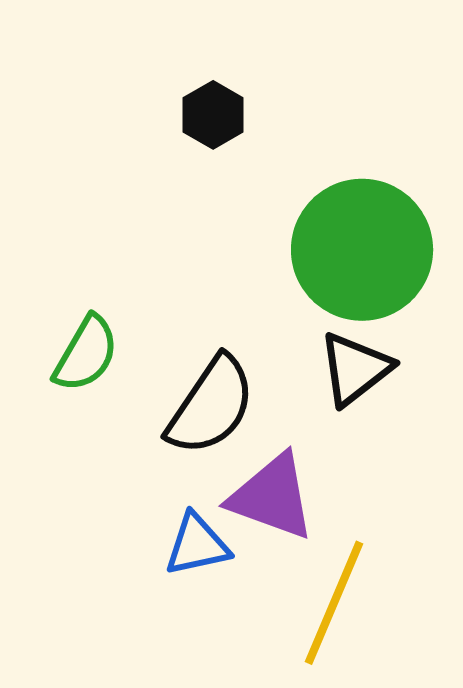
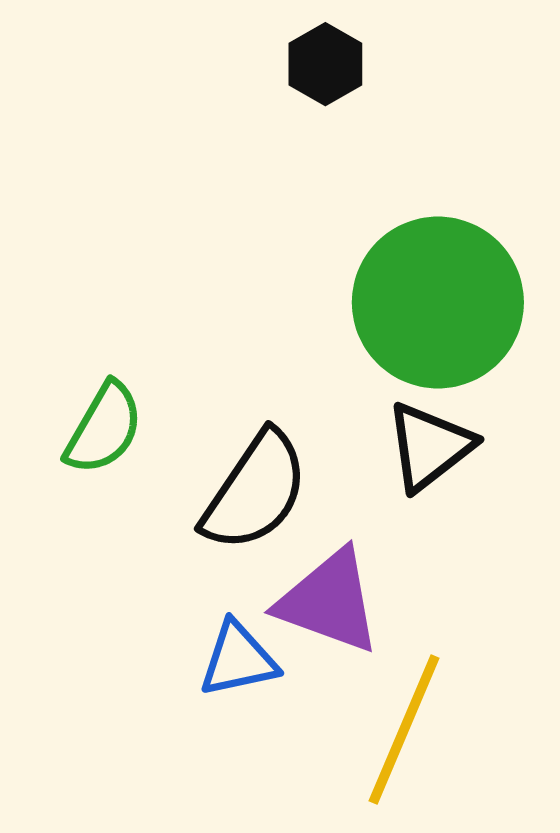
black hexagon: (213, 115) -> (325, 64), moved

